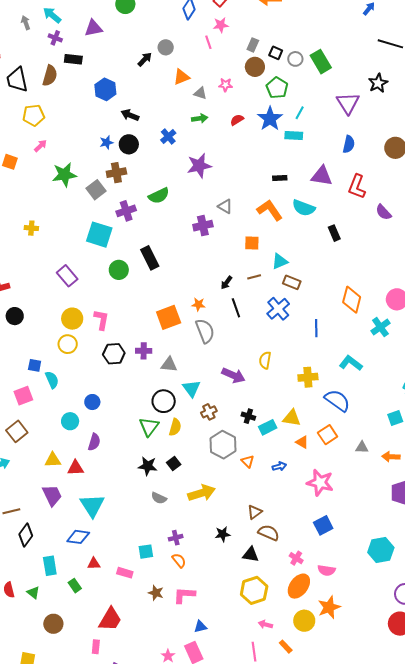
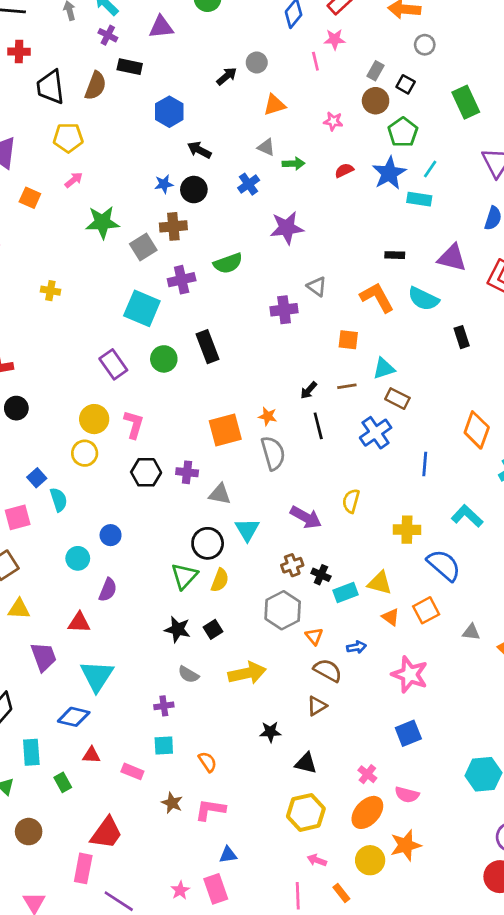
gray circle: (295, 59) -> (425, 45), moved
gray triangle: (200, 93) -> (266, 147), moved
purple rectangle: (67, 276) -> (113, 364), moved
blue square: (35, 365) -> (37, 478), turned 32
brown cross: (209, 412) -> (292, 565), moved
yellow triangle: (53, 460) -> (19, 609), moved
brown semicircle: (269, 533) -> (328, 670), moved
purple cross: (176, 538) -> (164, 706), moved
pink rectangle: (96, 647) -> (83, 868), size x1.5

